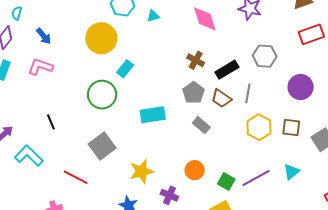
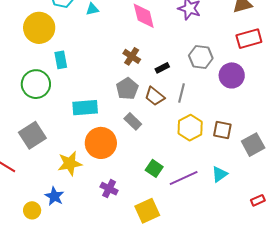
cyan rectangle: (125, 69) -> (61, 60), turned -54
black rectangle: (227, 70) -> (162, 68), size x0.6
purple circle: (301, 87) -> (232, 75), moved
orange circle: (195, 170) -> (101, 143), moved, size x1.6
green square: (226, 181) -> (154, 168), moved
purple cross: (169, 195) -> (109, 189), moved

